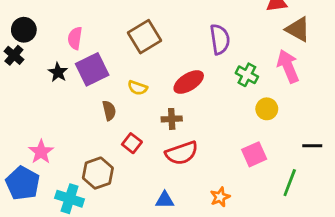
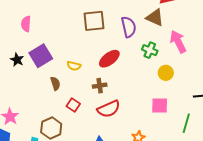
brown triangle: (298, 29) -> (155, 18), moved
brown square: (145, 37) -> (94, 21), moved, turned 30
pink semicircle: (75, 38) -> (26, 24), moved
pink square: (254, 154) -> (160, 105), turned 30

